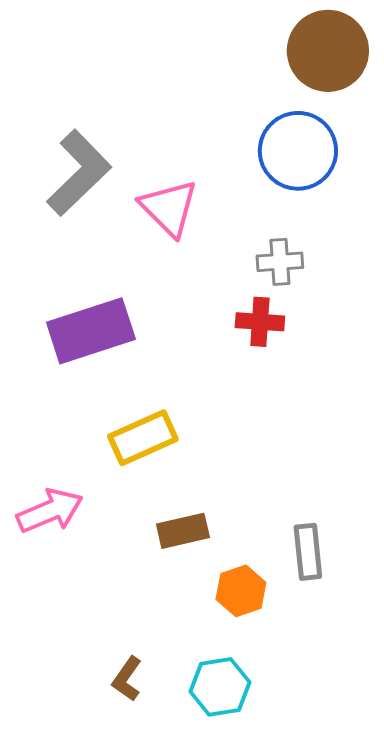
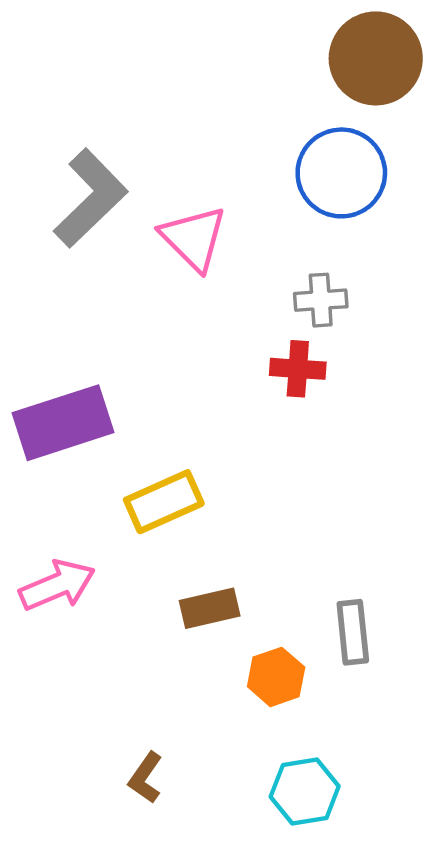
purple rectangle: (91, 331) -> (63, 423), moved
cyan hexagon: (220, 687) -> (305, 791), moved

